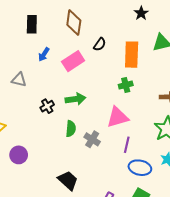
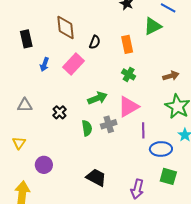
orange rectangle: (132, 55) -> (127, 44), size x0.7
gray triangle: (19, 80) -> (25, 105), moved
green cross: (126, 85) -> (129, 74), turned -32
green arrow: (75, 99) -> (97, 98), moved
gray cross: (92, 139) -> (109, 124), moved, turned -35

